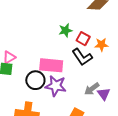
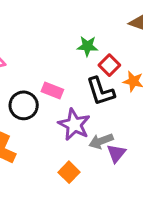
pink rectangle: (51, 65) -> (52, 90), size x0.6
purple star: (56, 86) -> (74, 125), moved

